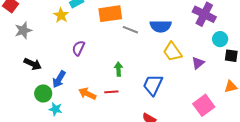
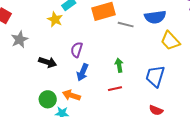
black arrow: (33, 64) -> (48, 62), moved
blue arrow: (59, 79) -> (83, 72), moved
orange arrow: (87, 94) -> (71, 95), moved

